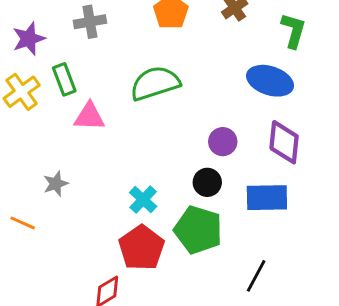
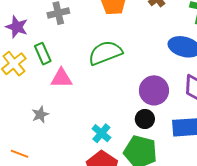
purple star: (29, 39) -> (17, 27), turned -30
purple circle: (223, 142) -> (154, 90), size x1.5
gray star: (56, 184) -> (40, 115), moved

